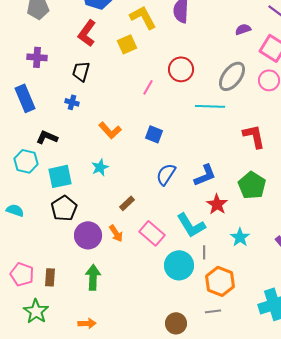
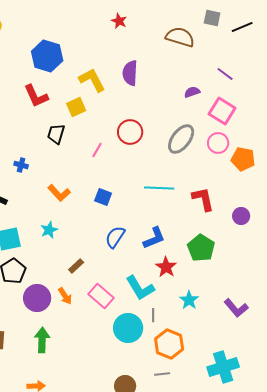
red L-shape: (87, 33) -> (36, 96), turned -60
black trapezoid: (81, 71) -> (56, 134), moved
cyan line: (210, 106) -> (159, 188), moved

